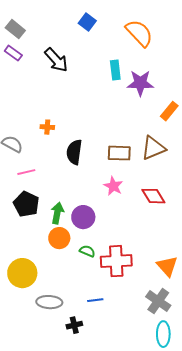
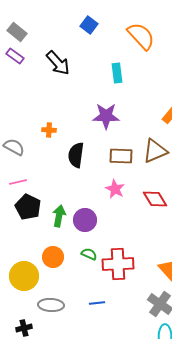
purple star: (140, 83) -> (106, 116), moved
pink line: (26, 172) -> (18, 182), moved
orange circle: (59, 238) -> (53, 257), moved
black cross: (74, 325) -> (24, 328), moved

